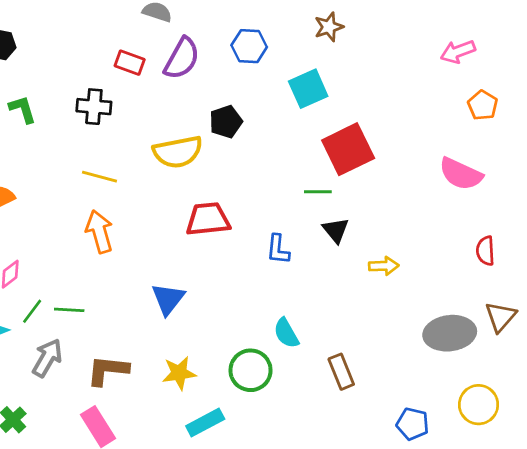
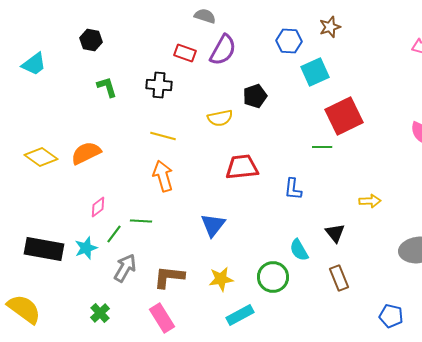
blue hexagon: (249, 46) -> (289, 41), moved
yellow semicircle: (178, 152) -> (220, 118), size x0.7
black triangle: (336, 230) -> (335, 233), moved
green line: (69, 310) -> (141, 221), moved

